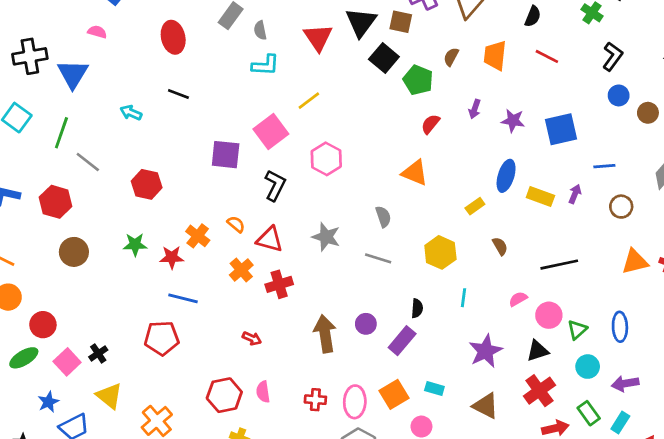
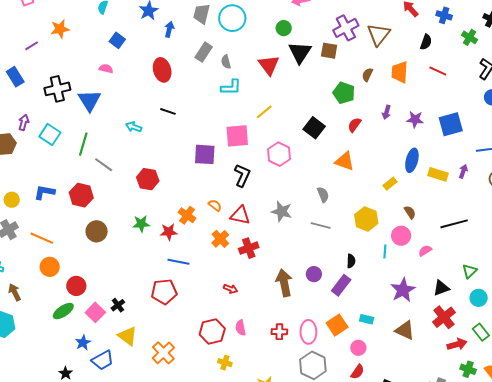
black square: (384, 58) -> (314, 128), moved
pink square: (271, 131) -> (237, 136), turned 35
pink circle: (549, 315) -> (401, 236), moved

